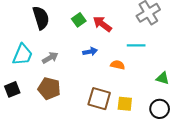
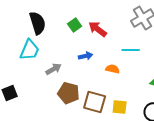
cyan trapezoid: (23, 55) -> (30, 50), moved
gray arrow: (50, 58) -> (54, 69), moved
brown pentagon: (49, 88) -> (69, 93), moved

